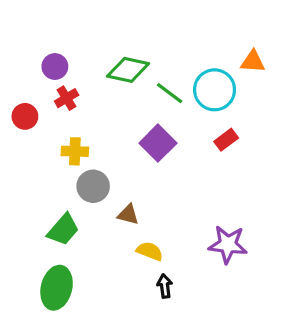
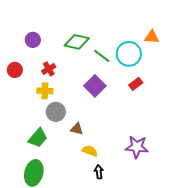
red cross: (67, 98) -> (49, 69), moved

